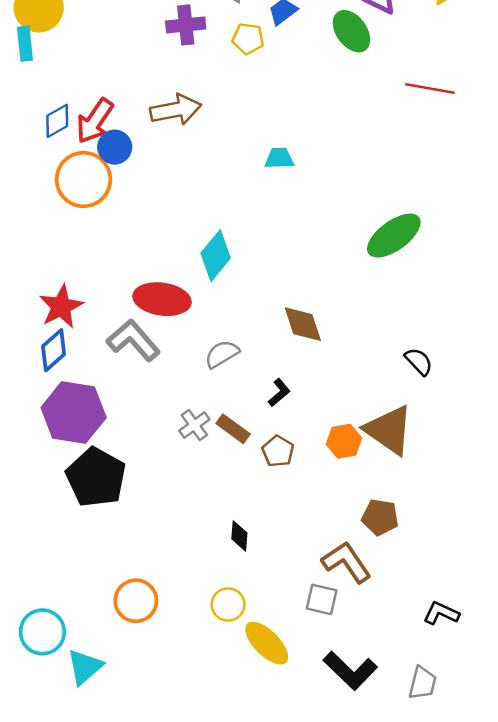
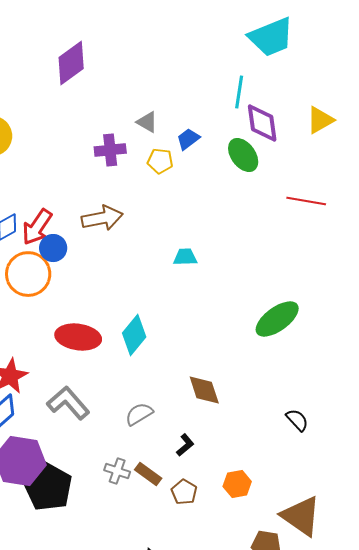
red ellipse: (162, 299) -> (78, 337), moved
gray cross: (194, 425) -> (117, 471), turned -35
brown triangle: (389, 430) -> (301, 516), moved
black pentagon: (96, 477) -> (48, 487), moved

